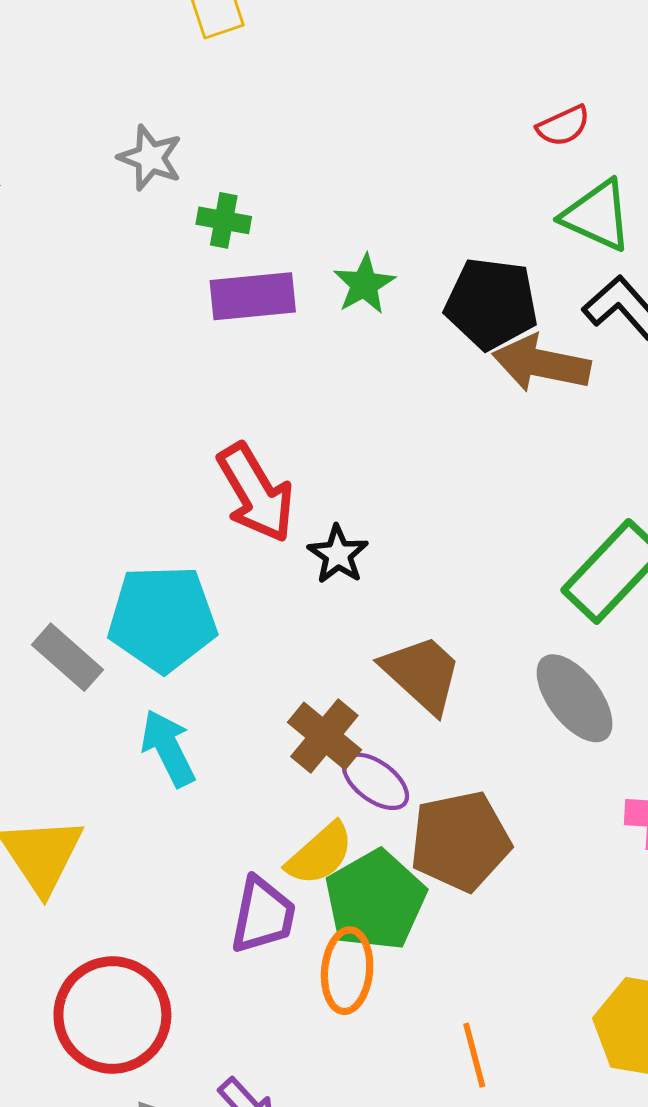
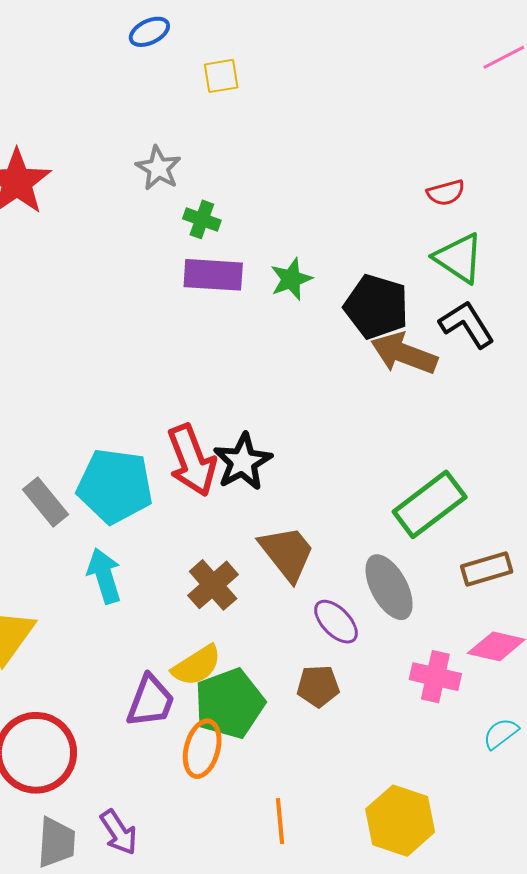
red arrow: (256, 493) -> (192, 460), moved
black star: (338, 554) -> (243, 462), size x1.4
purple ellipse: (375, 781) -> (336, 622), moved
brown pentagon: (460, 841) -> (318, 686), moved, size x0.6

